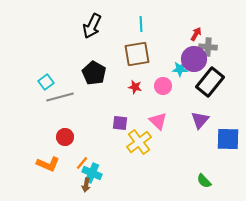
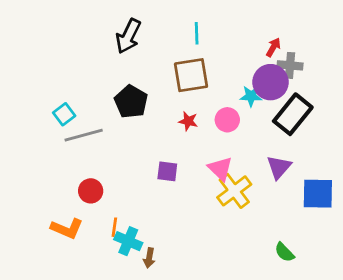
yellow cross: (139, 142) -> (234, 191), moved
orange line: (82, 163) -> (114, 227), turned -32
brown arrow: (86, 185) -> (149, 258), moved

